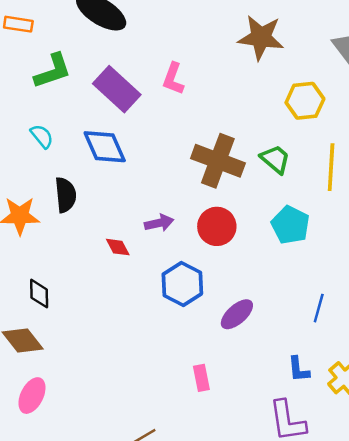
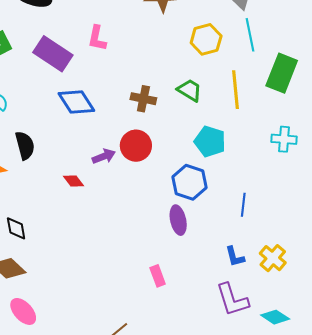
blue diamond: (105, 147) -> (76, 102), moved
brown cross: (218, 161) -> (143, 99), size x0.6
red circle: (217, 226) -> (136, 146), moved
blue hexagon: (182, 284) -> (190, 182), moved
purple ellipse: (237, 314) -> (178, 220), turned -52
pink ellipse: (32, 396) -> (23, 311), turned -60

